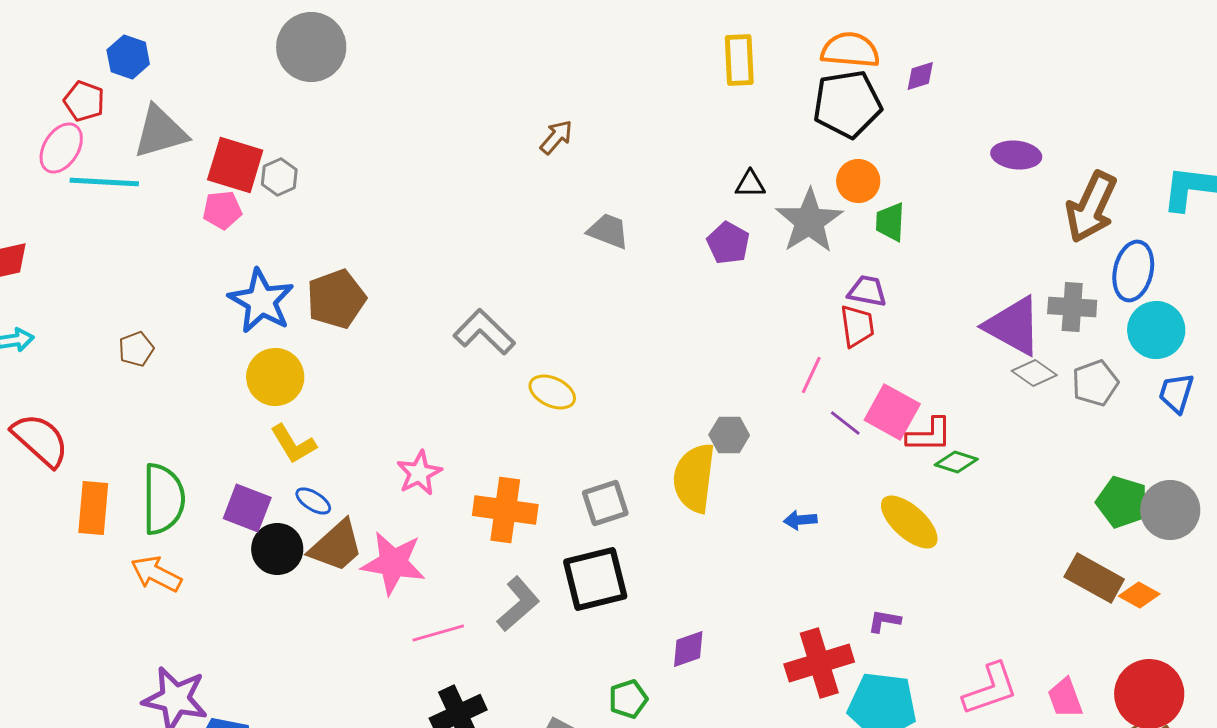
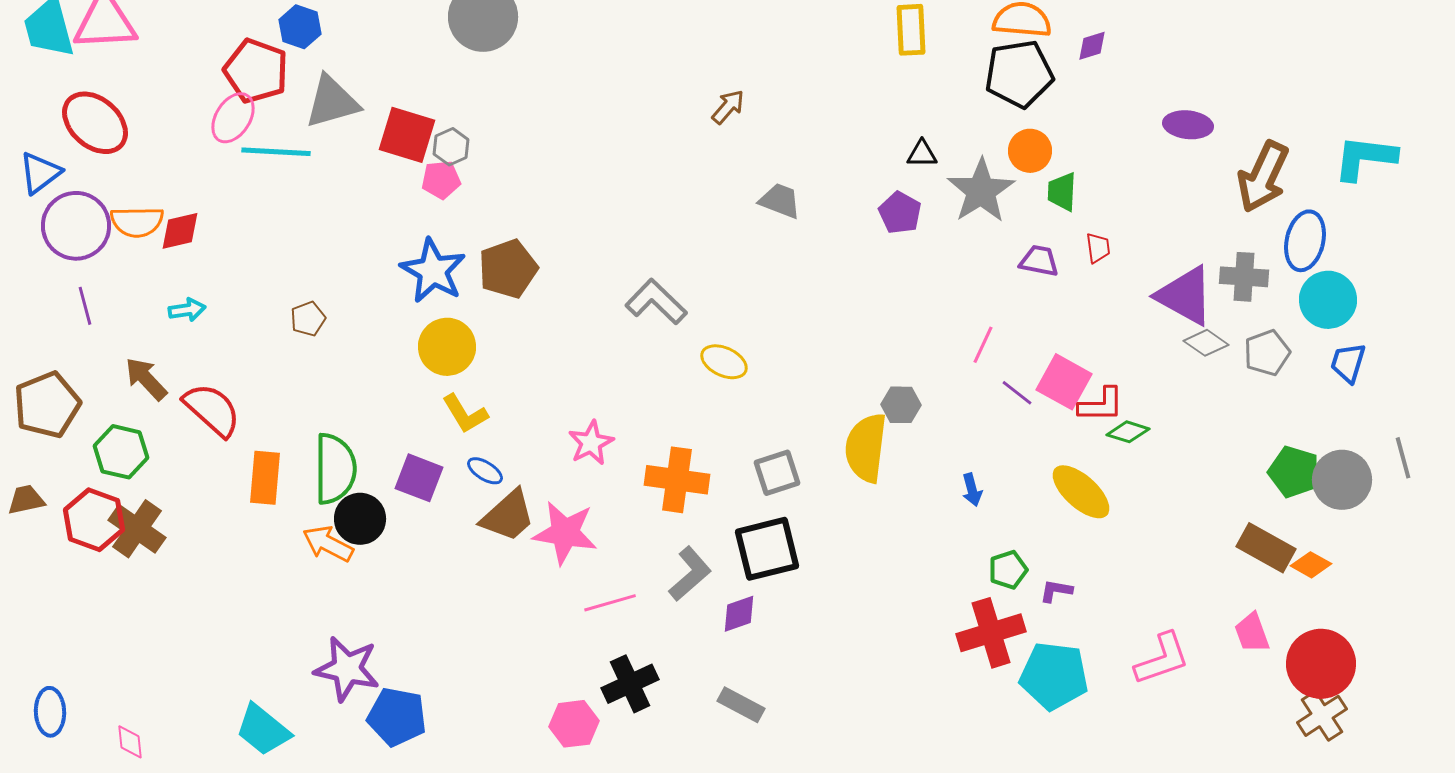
red pentagon: (84, 101) -> (256, 71), size x1.6
pink pentagon: (222, 210) -> (441, 180), moved
red trapezoid: (857, 326) -> (1098, 248), moved, size x0.7
blue arrow: (800, 520) -> (972, 490), turned -100
black circle: (277, 549) -> (360, 519), moved
purple diamond: (688, 649) -> (739, 614), moved
pink trapezoid: (1065, 698) -> (1252, 633), moved
green pentagon: (628, 699) -> (1008, 570), moved

